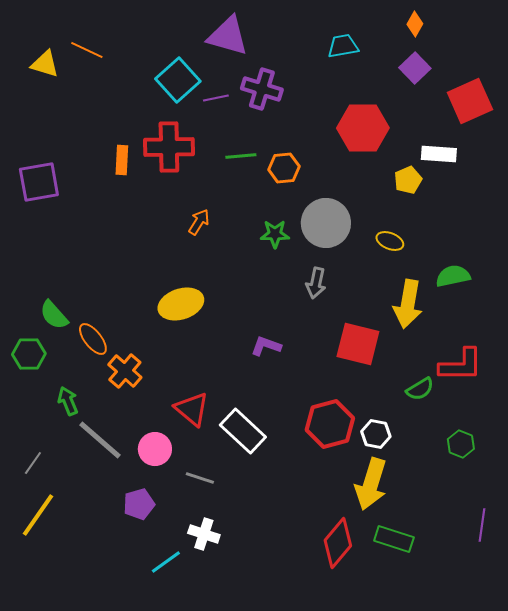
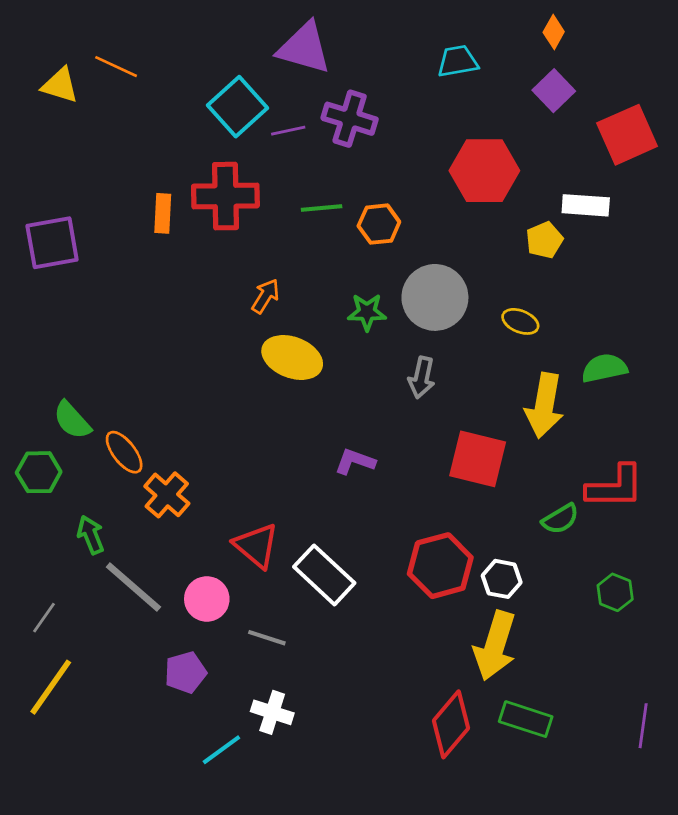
yellow ellipse: (181, 304) -> (292, 357), moved, turned 39
purple line: (482, 525) -> (643, 726), moved

